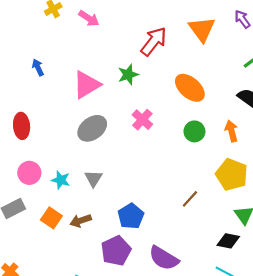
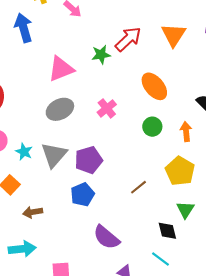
blue arrow: (38, 67) -> (24, 28), moved, size x1.8
green star: (128, 75) -> (101, 55), moved
gray triangle: (93, 178) -> (54, 155), size x1.6
brown arrow: (81, 221) -> (33, 212), moved
black diamond: (228, 241) -> (167, 231), turned 55
purple pentagon: (116, 251) -> (89, 160), moved

